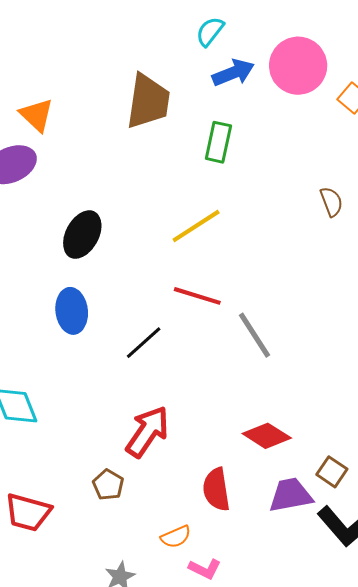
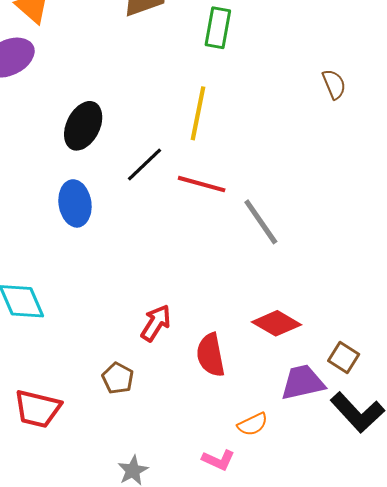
yellow line: (196, 226) -> (198, 113), turned -44
black line: (144, 343) -> (144, 164), moved
red arrow: (148, 432) -> (156, 323), size x0.7
red semicircle: (216, 489) -> (211, 355), moved
orange semicircle: (176, 537) -> (253, 424), moved

